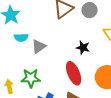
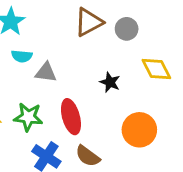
gray triangle: (39, 46) -> (46, 72), turned 35
red ellipse: (74, 73) -> (71, 117), moved

